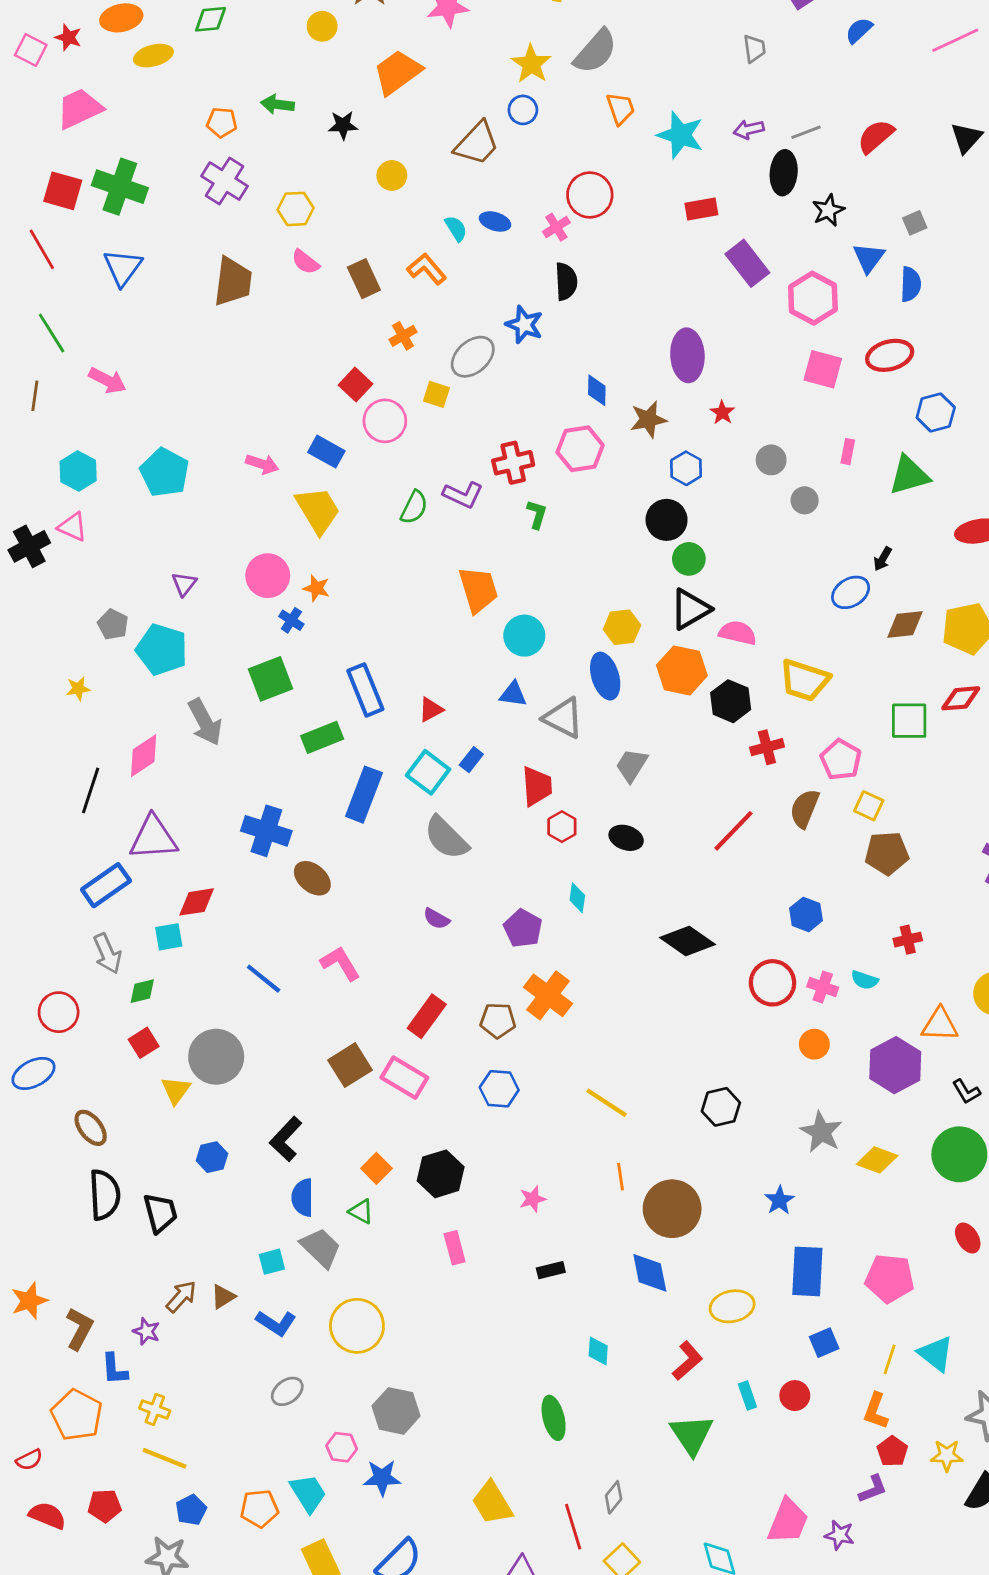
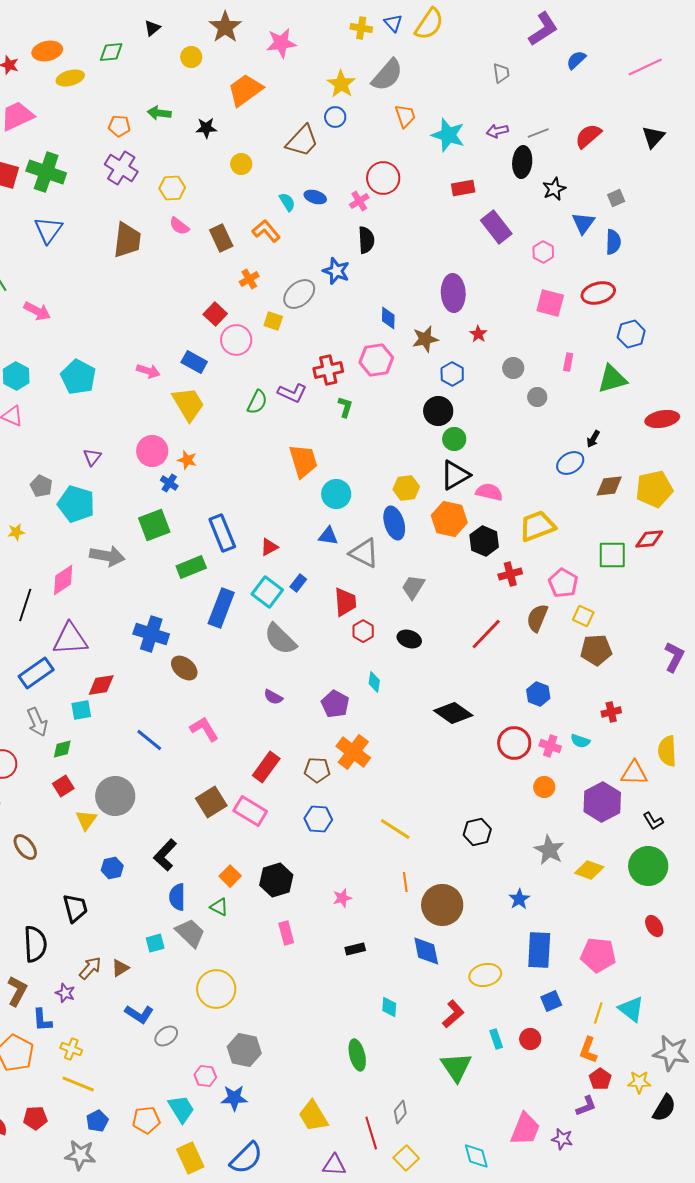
pink hexagon: (813, 298) -> (543, 252), size x0.6
yellow trapezoid: (805, 680) -> (537, 526), turned 141
gray arrow: (205, 722) -> (107, 556), turned -52
black semicircle: (105, 1195) -> (35, 944), moved
blue L-shape: (276, 1323) -> (139, 1014), moved

